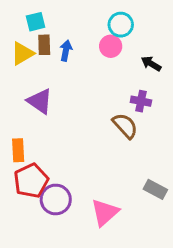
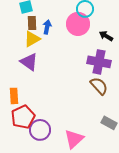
pink circle: (111, 46) -> (78, 24), size x1.5
yellow triangle: (22, 53) -> (32, 39), moved
purple cross: (141, 101) -> (99, 62), size x1.6
brown semicircle: (125, 126) -> (99, 86), moved

